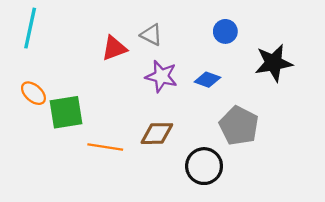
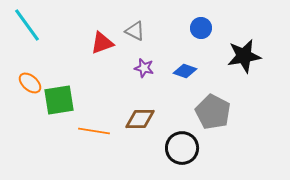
cyan line: (30, 28) -> (27, 25), turned -48
purple star: (161, 76) -> (144, 68), size x0.7

